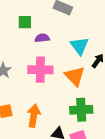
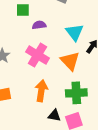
pink cross: (40, 70) -> (38, 55), turned 30
orange arrow: (34, 116) -> (41, 91), moved

